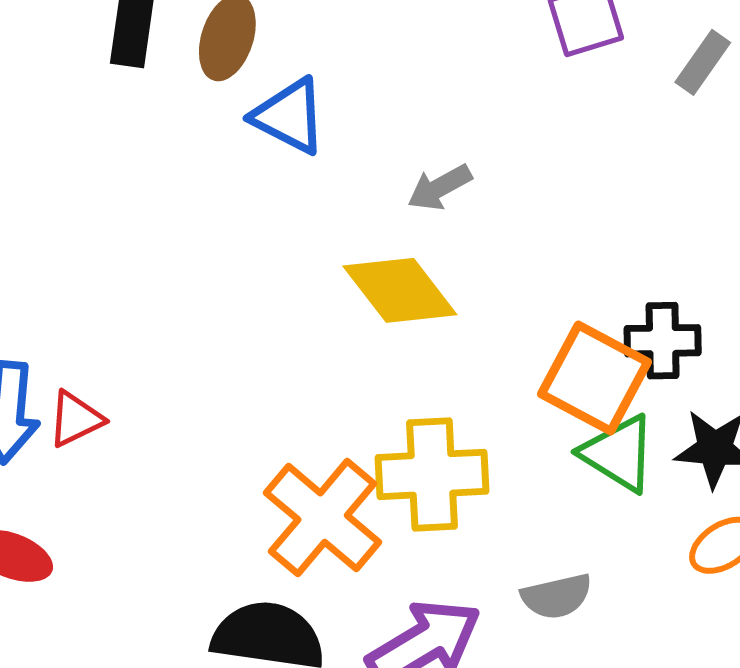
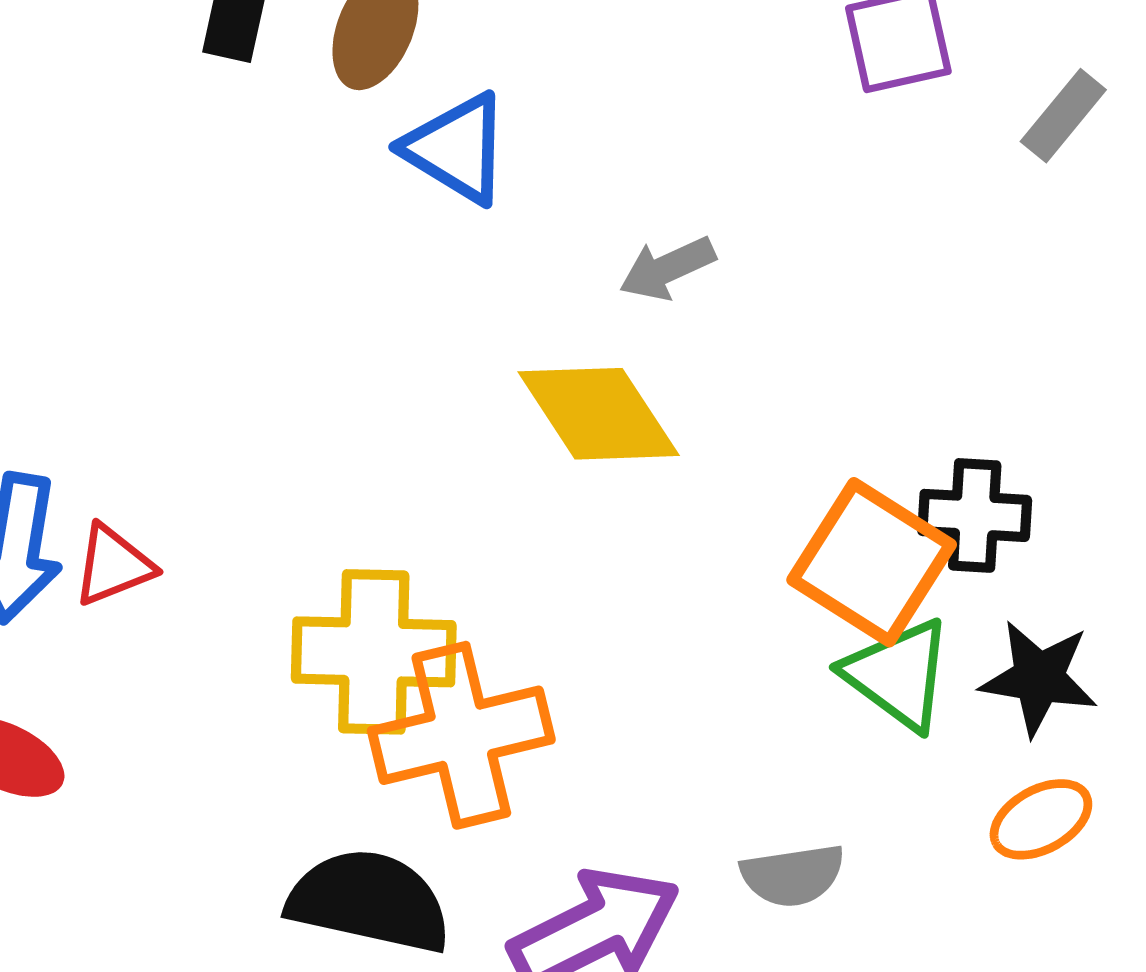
yellow cross: (432, 474) -> (374, 652), moved
orange cross: (323, 518) -> (461, 735), turned 32

